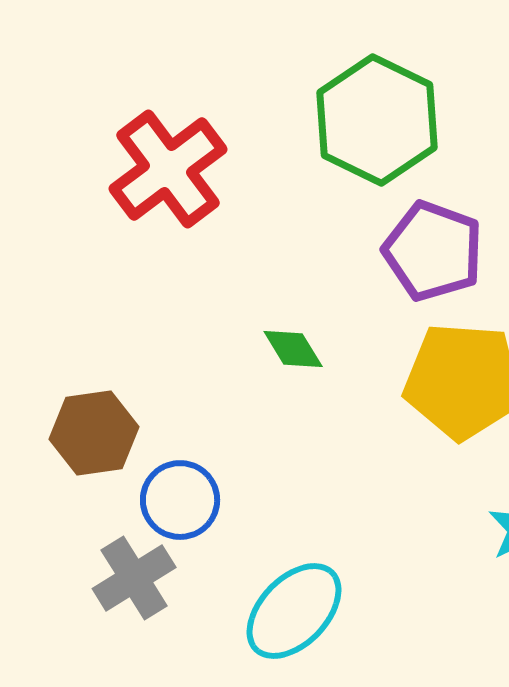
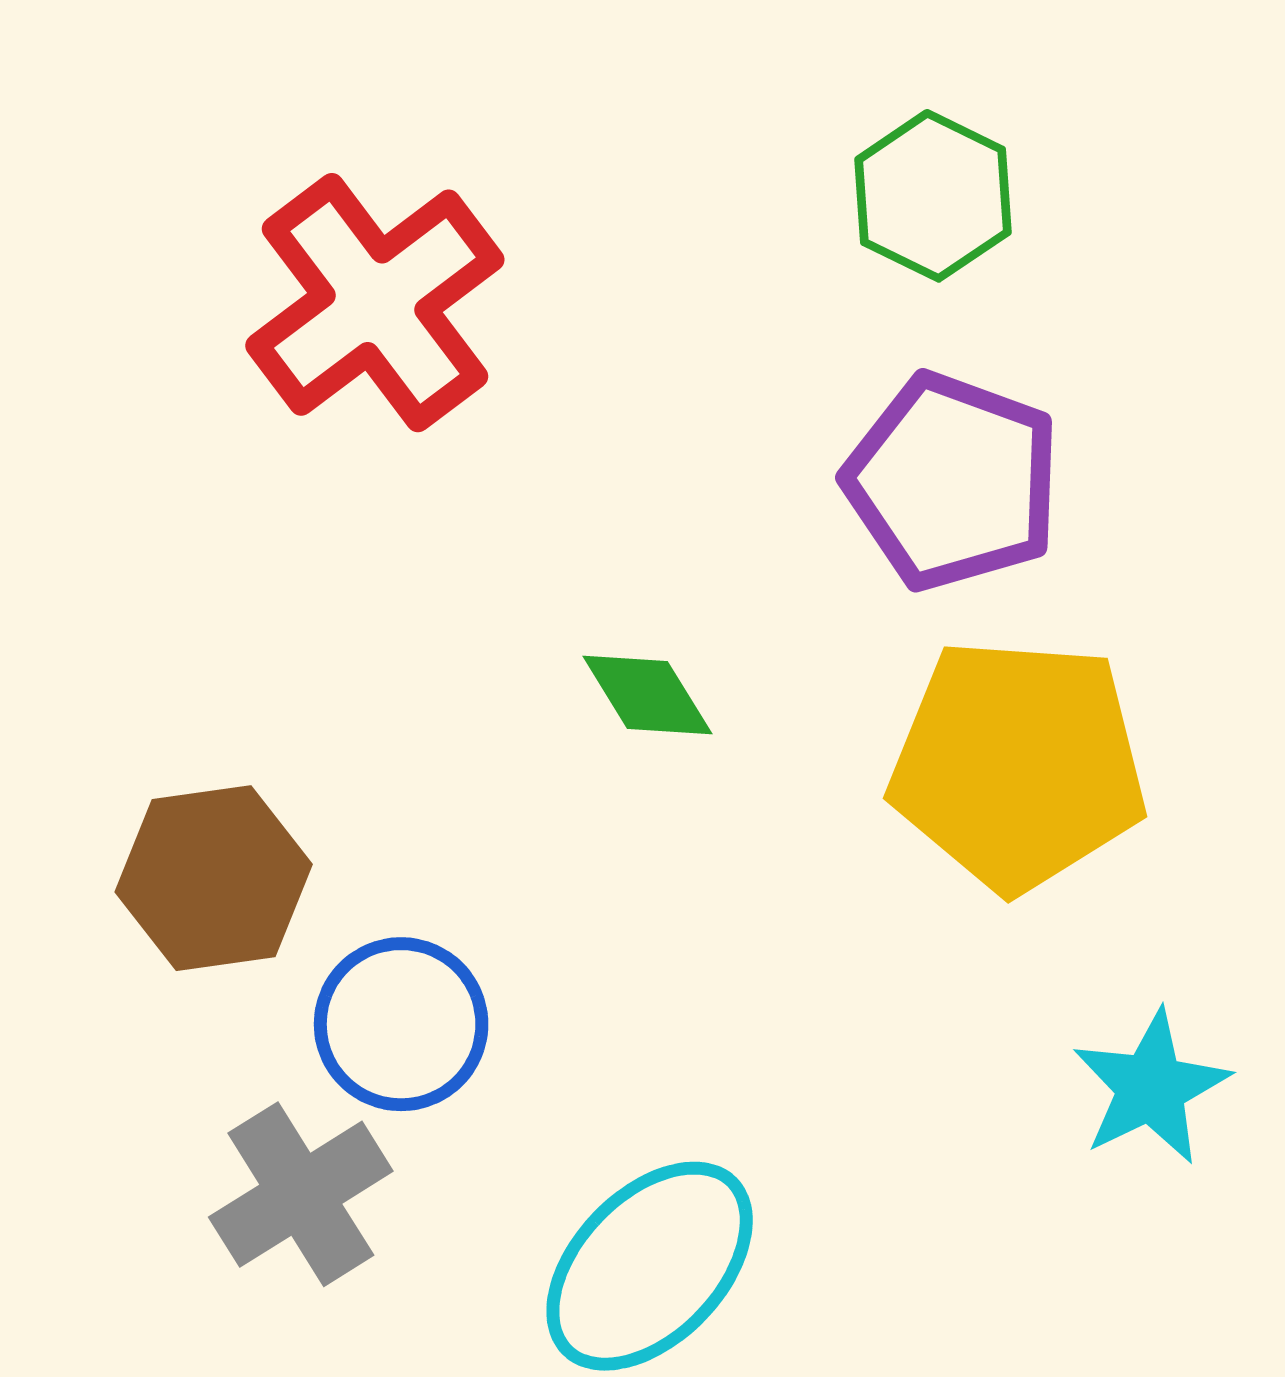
green hexagon: (377, 120) -> (933, 196), moved, size x0.6

